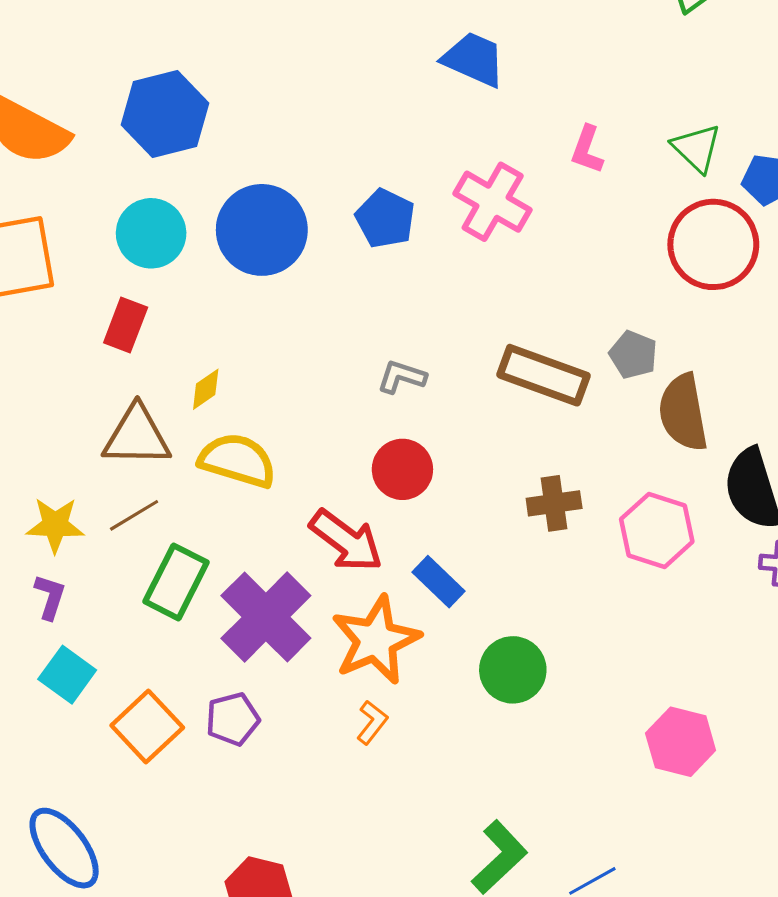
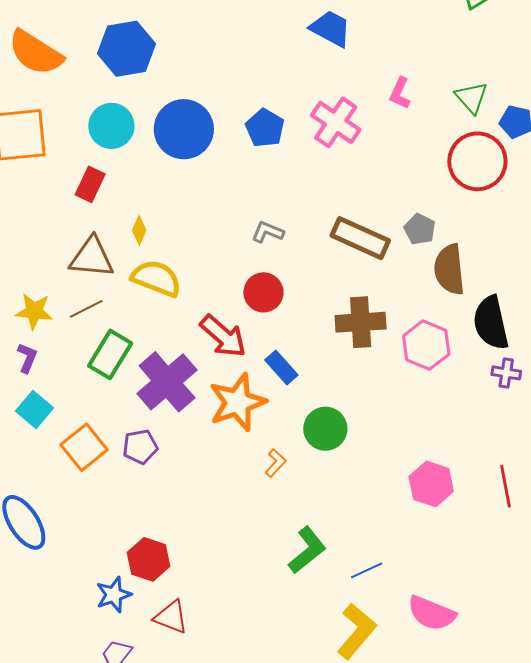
yellow diamond: (206, 389) -> (139, 230), turned -36
brown cross: (554, 503) -> (361, 322), size x1.4
orange L-shape: (372, 722) -> (276, 463), moved

